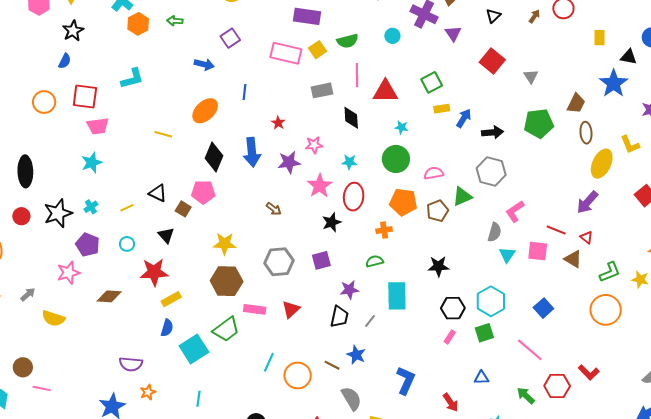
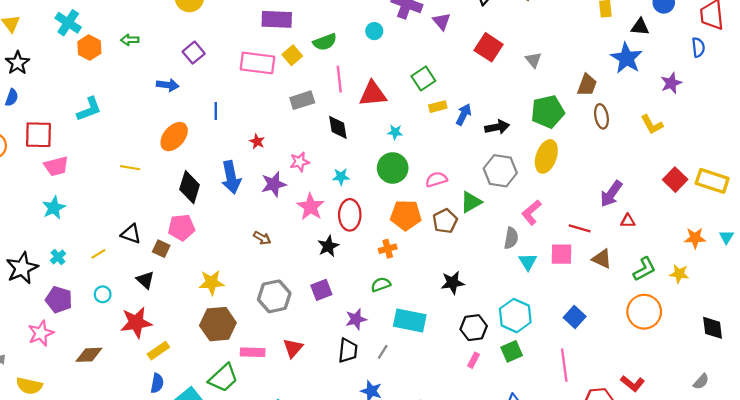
yellow ellipse: (602, 164) -> (546, 156), moved
red triangle: (586, 237) -> (628, 221), moved, turned -32
cyan rectangle: (397, 296) -> (410, 321), turned -72
pink line: (530, 350) -> (564, 365), turned 48

